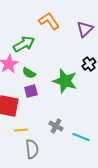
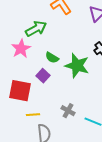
green semicircle: (29, 73) -> (52, 58), moved
purple square: (31, 91) -> (43, 76), turned -32

